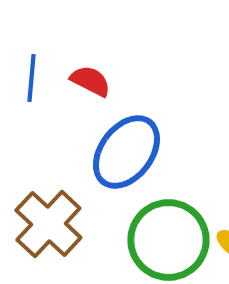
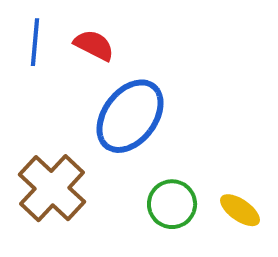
green circle: (168, 240) -> (172, 204), size x0.6

